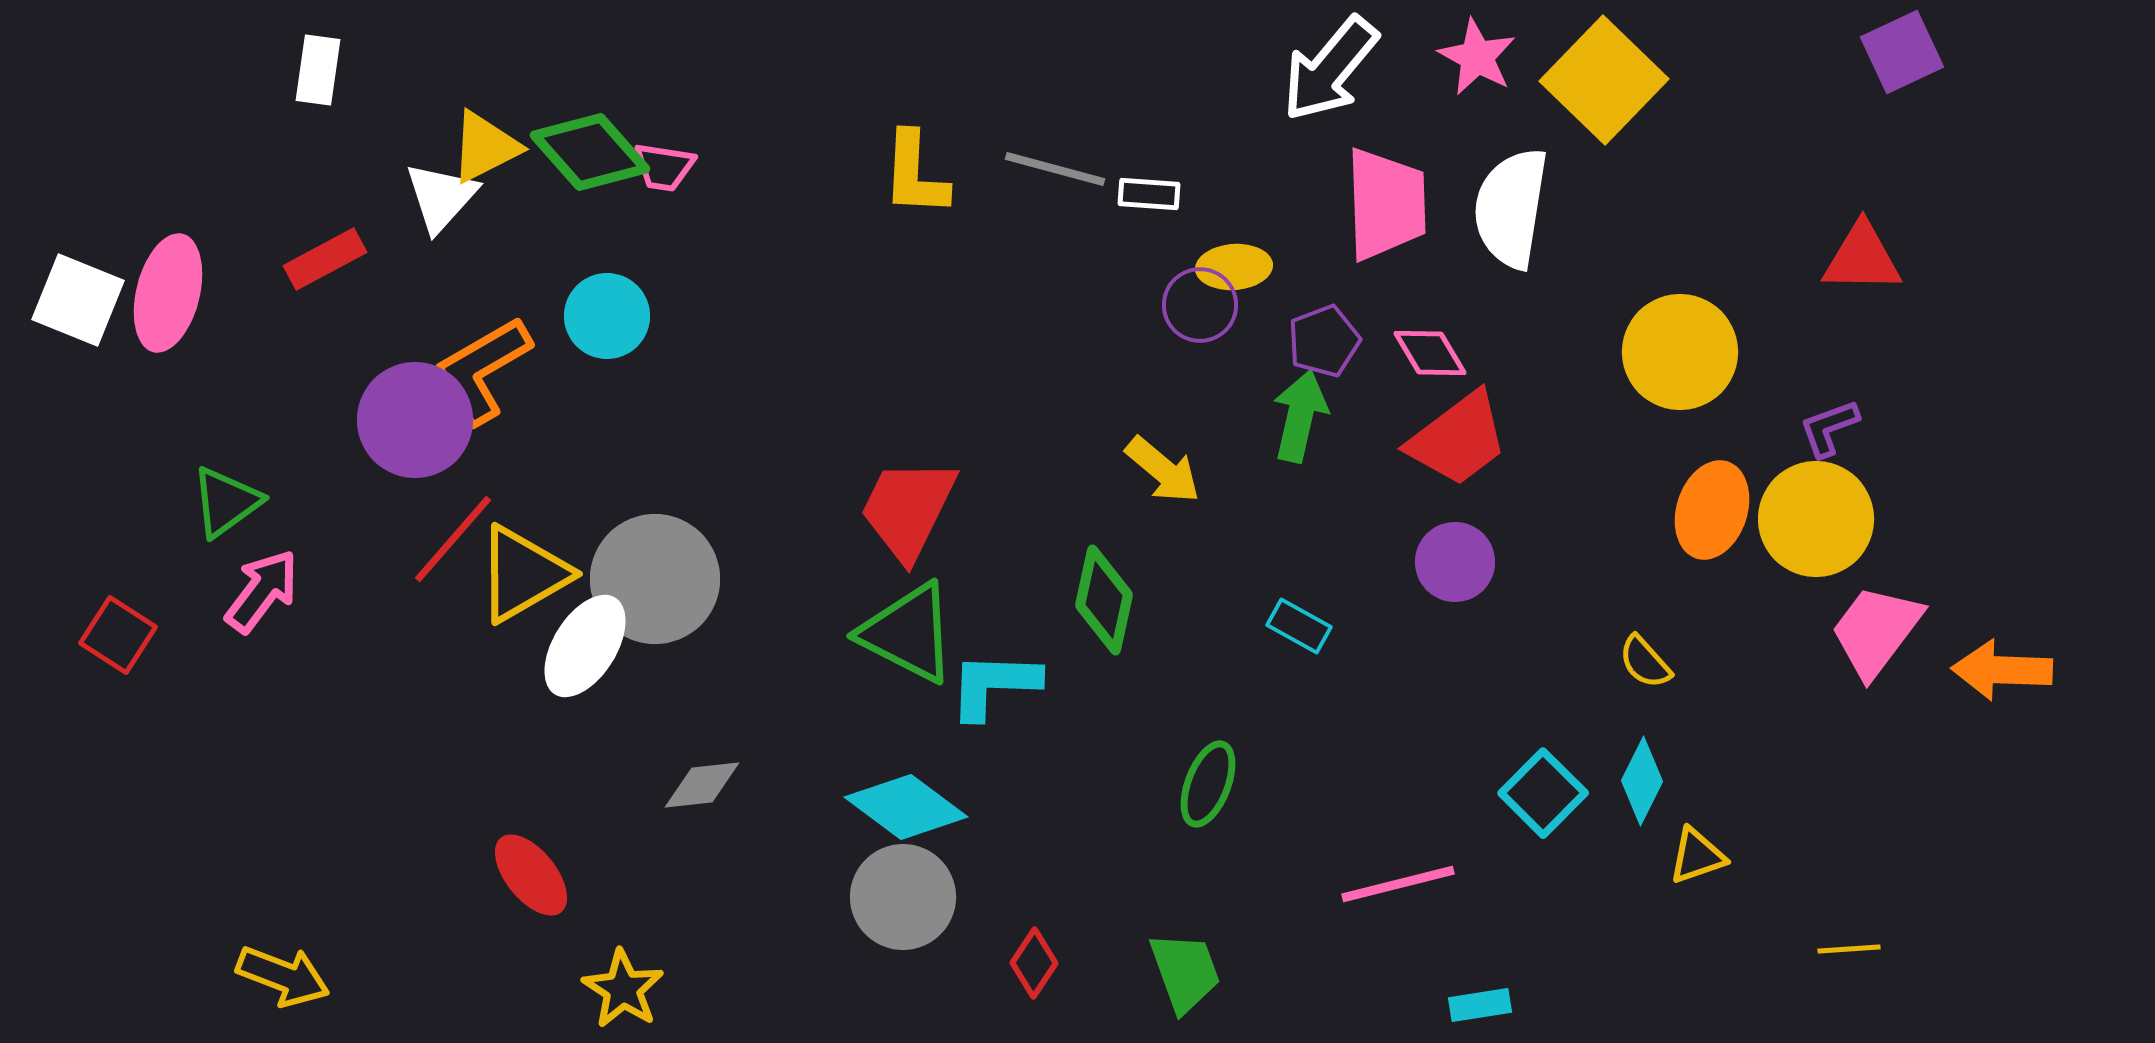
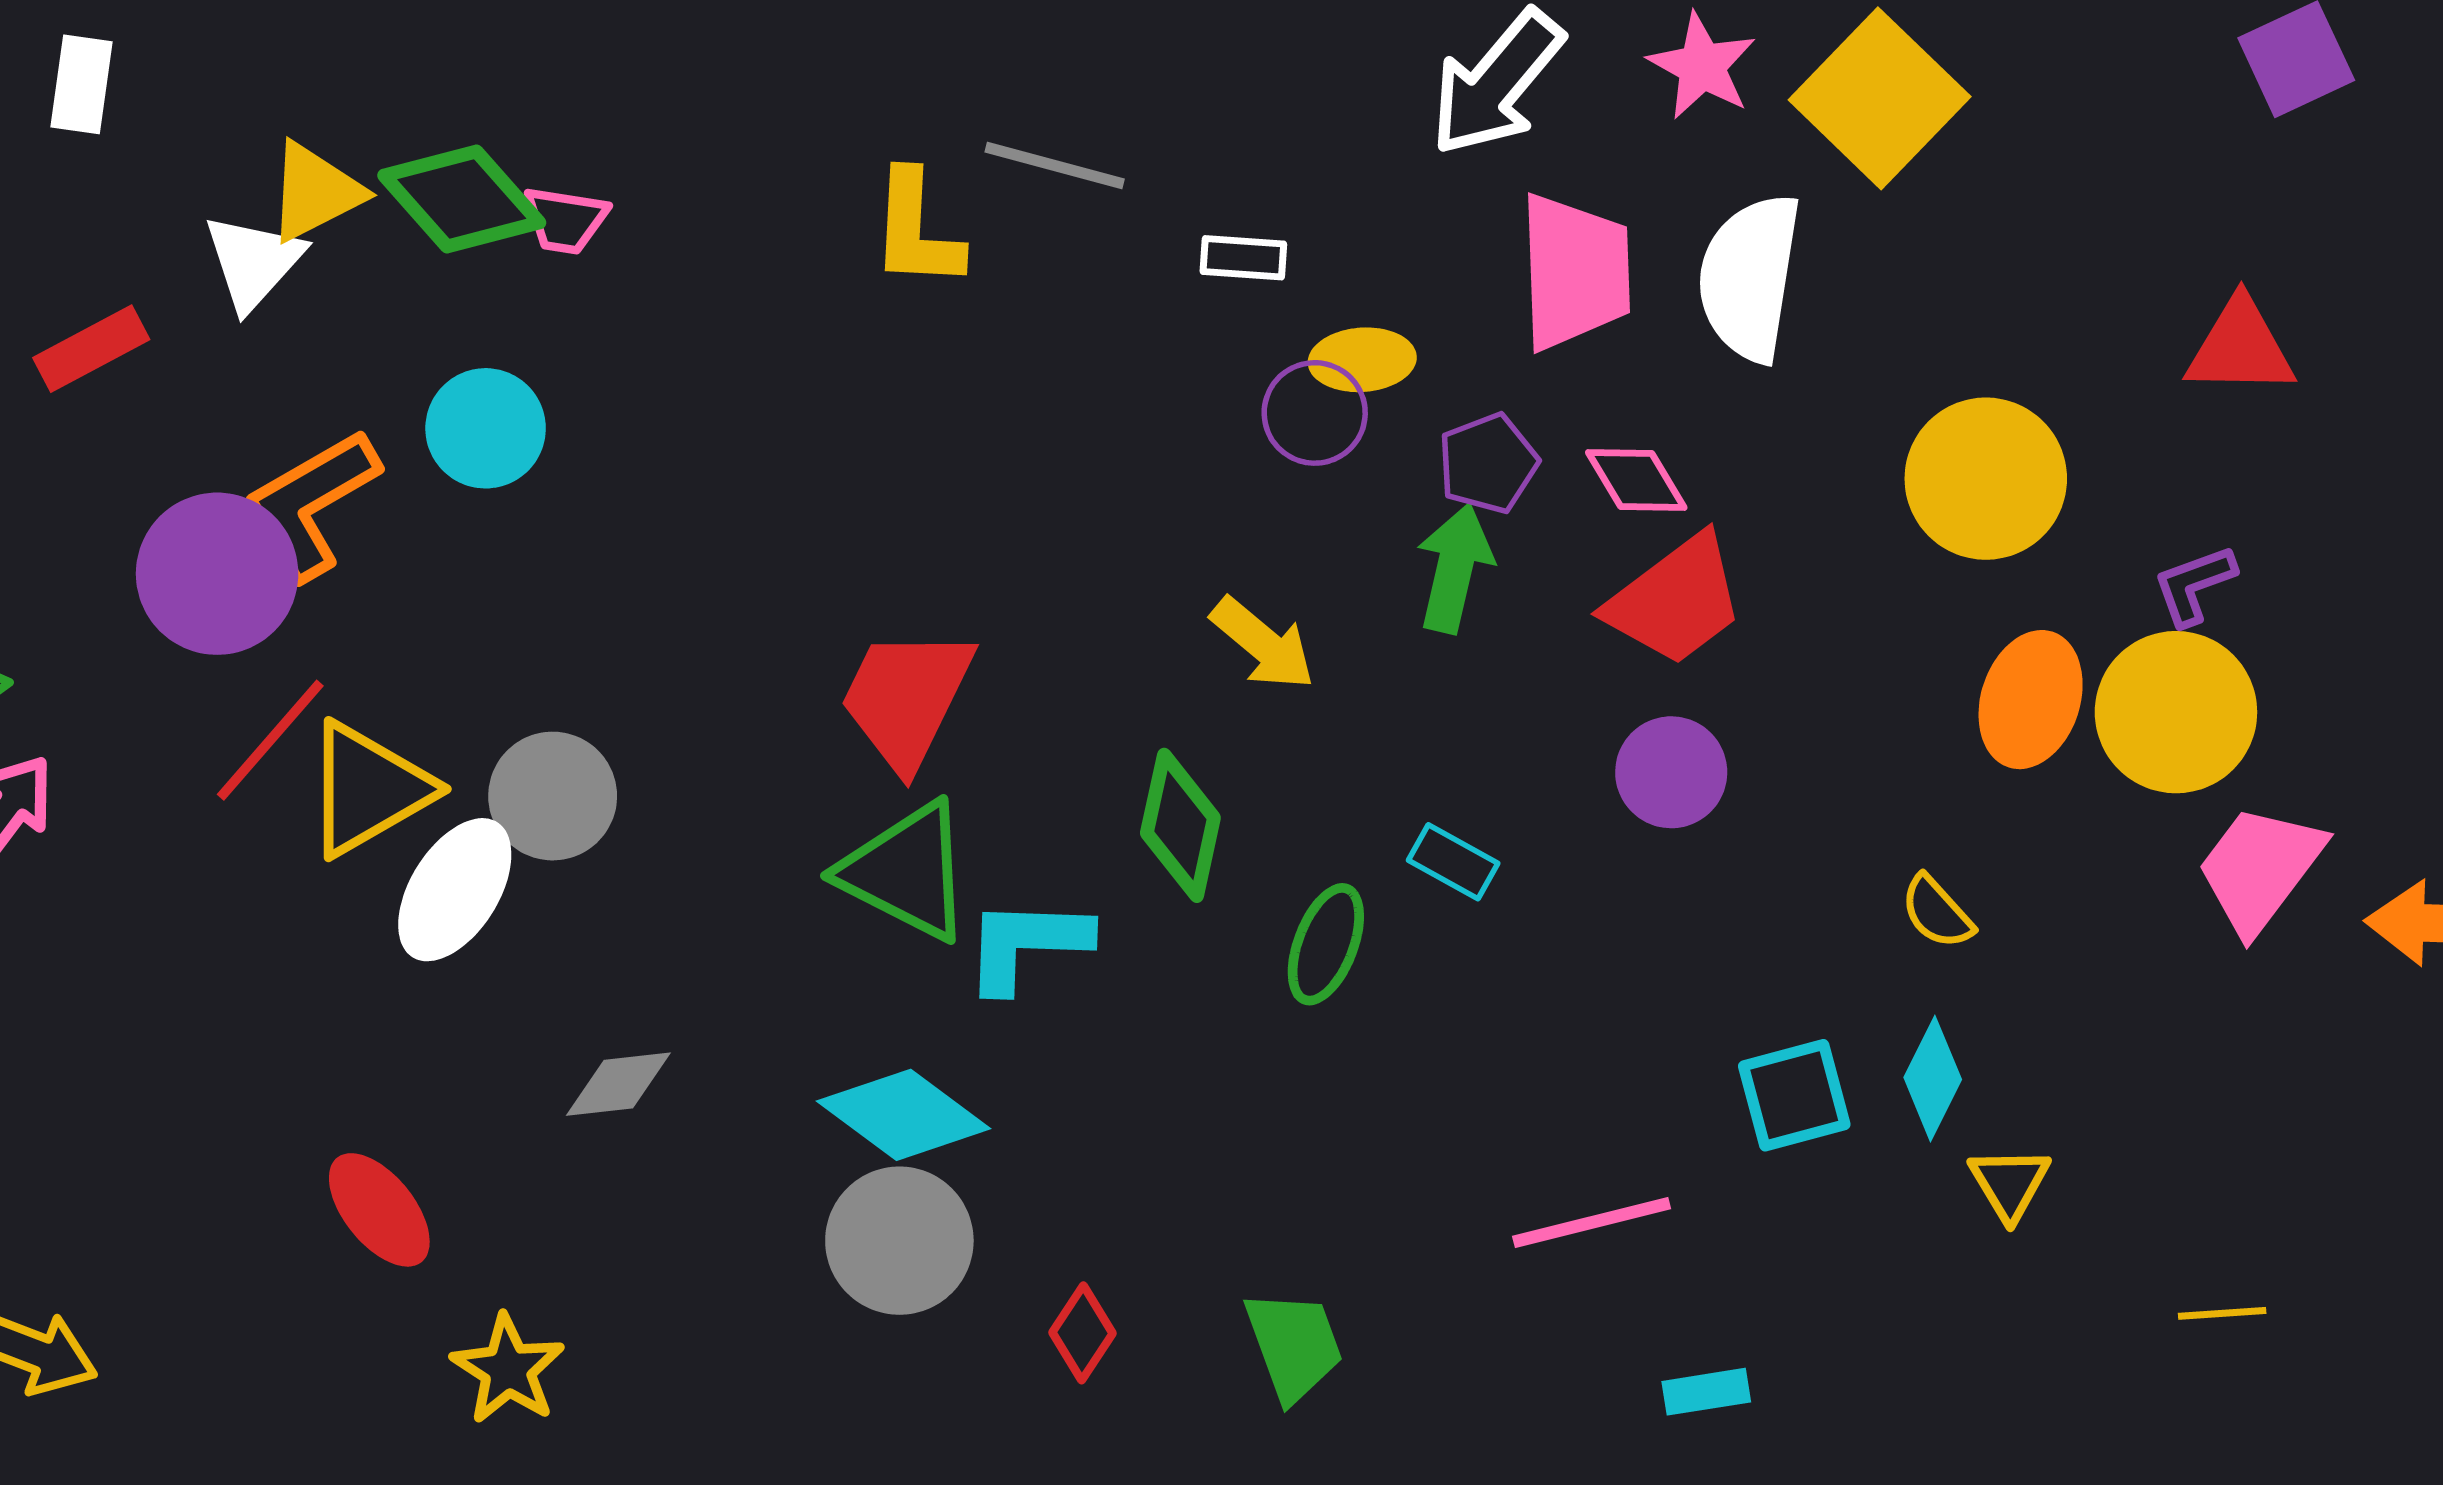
gray line: (1055, 169) -> (1055, 165), moved
gray circle: (655, 579) -> (553, 796), size x0.7
green ellipse: (1208, 784) -> (1326, 944), moved
cyan square: (1543, 793) -> (1794, 1095), turned 30
yellow triangle: (1697, 856) -> (2010, 1183), turned -42

